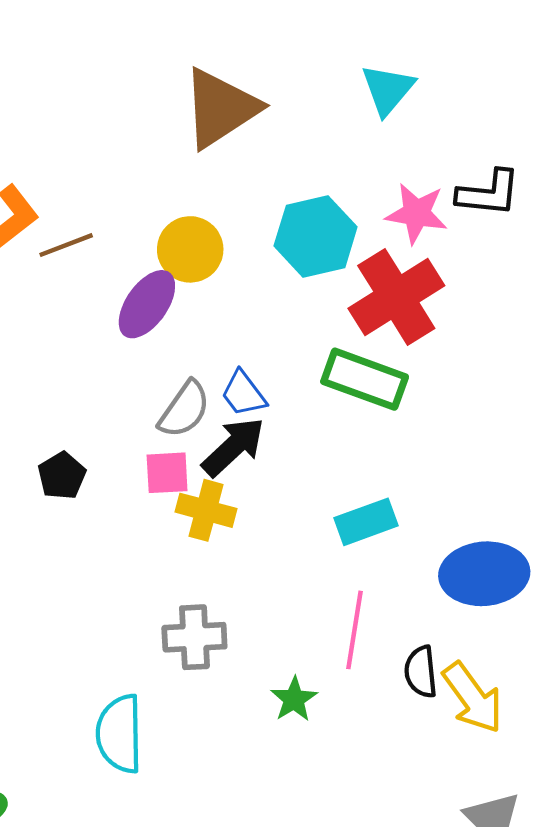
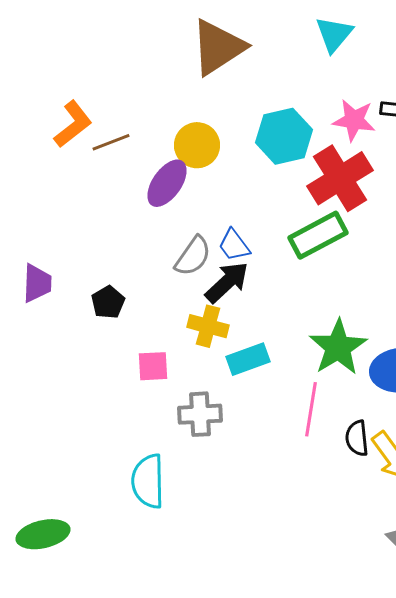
green rectangle: (365, 379) -> (318, 235), turned -48
pink square: (167, 473) -> (153, 366), moved
cyan rectangle: (366, 522) -> (248, 359), moved
green star: (294, 699) -> (338, 347), moved, size x1.8

